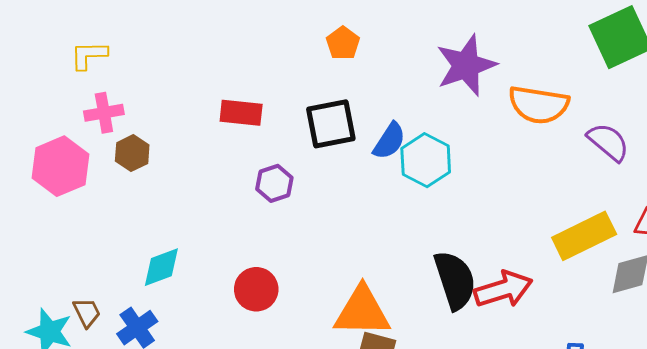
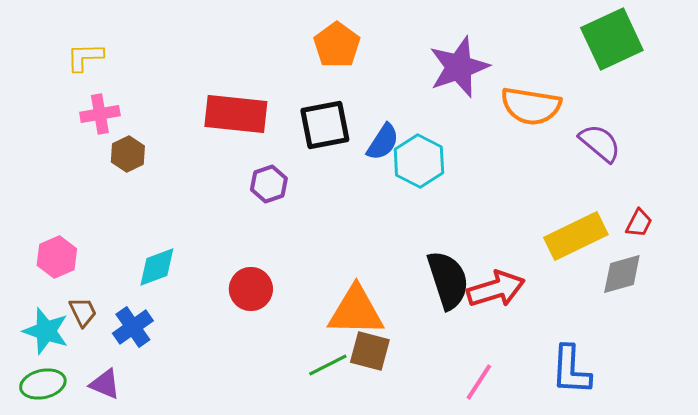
orange pentagon: (343, 43) -> (337, 45), size x1.4
red rectangle: (241, 113) -> (236, 114), size x1.5
pink hexagon: (61, 166) -> (57, 257), moved, size x0.7

